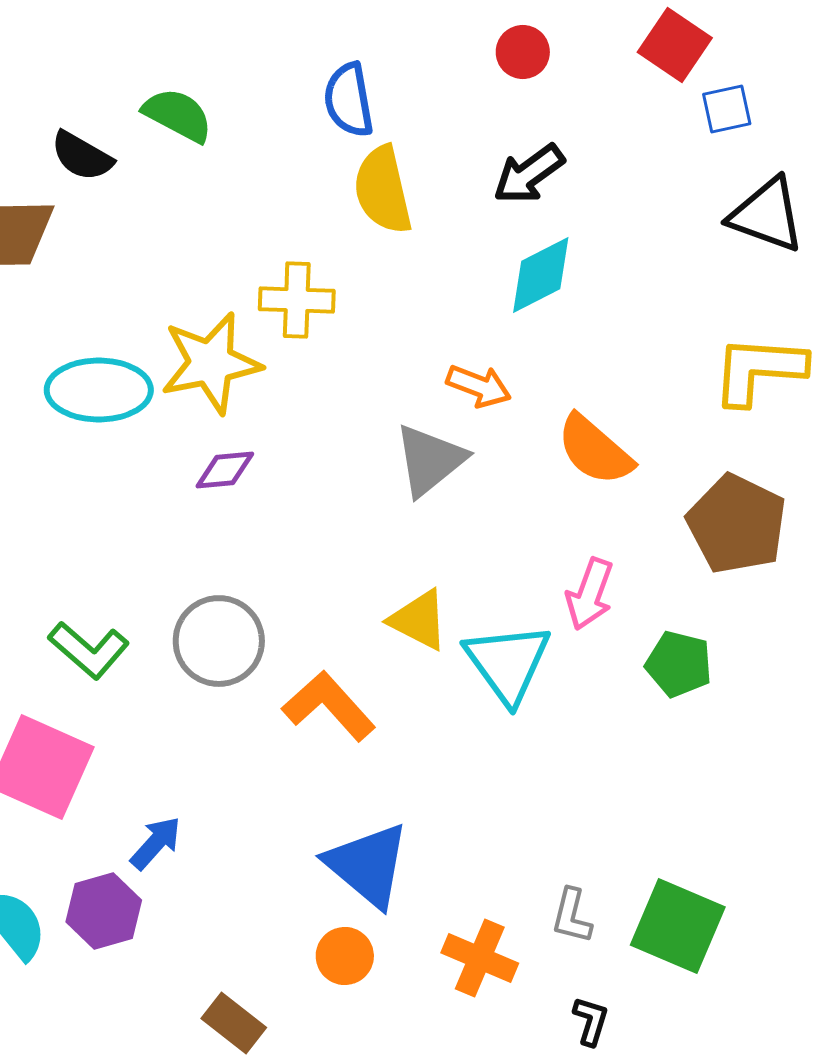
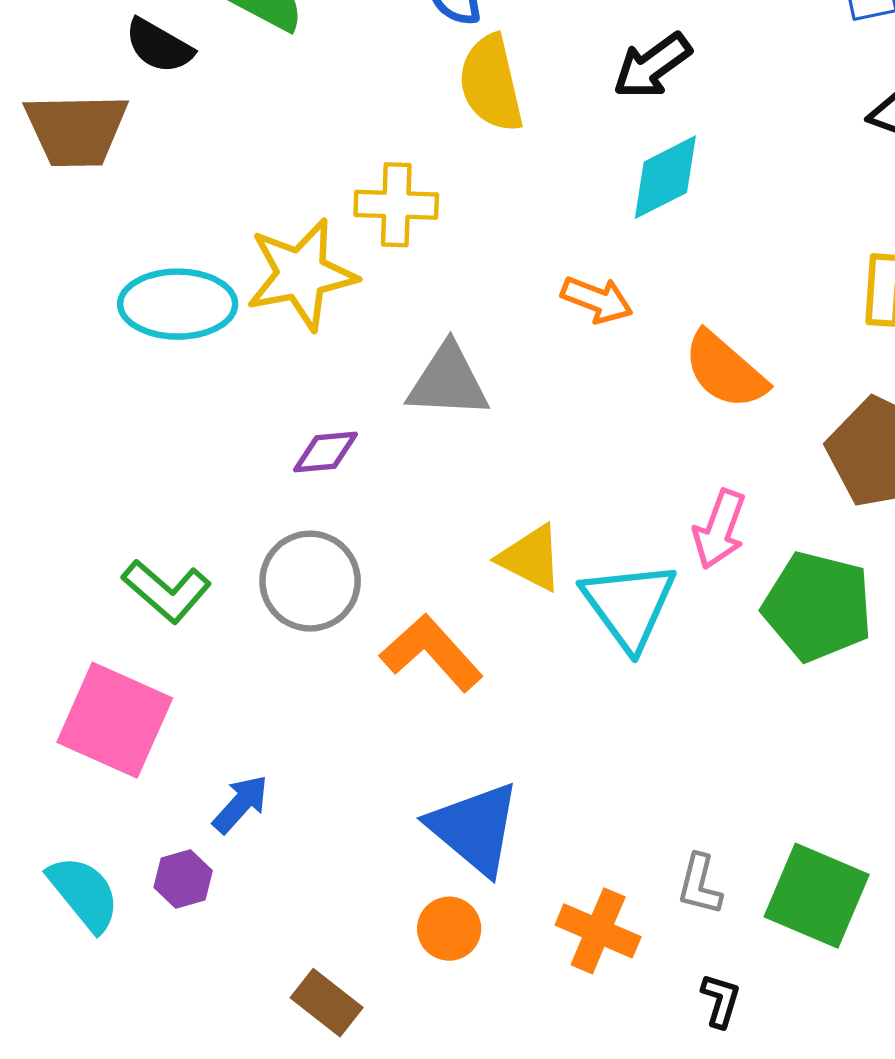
gray triangle: (430, 460) -> (448, 381), moved, turned 42
purple diamond: (225, 470) -> (326, 452), moved
green pentagon: (679, 664) -> (818, 606), size x1.5
purple hexagon: (104, 911) -> (183, 879), size x0.7

